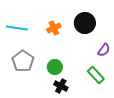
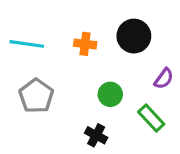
orange cross: (54, 28) -> (85, 44), turned 32
green circle: (55, 67) -> (110, 94), moved

